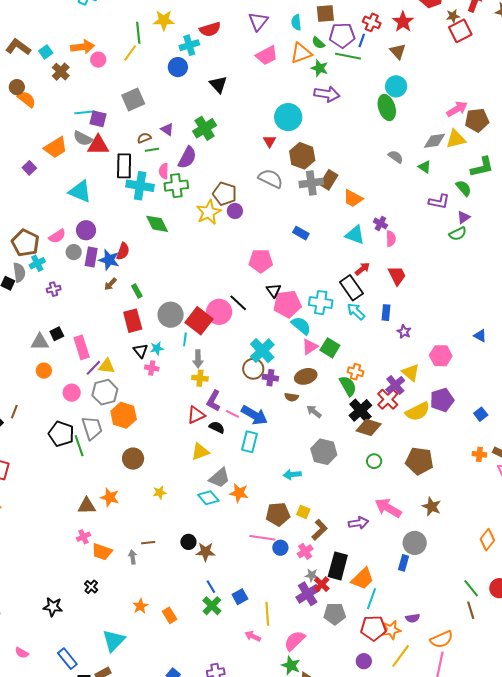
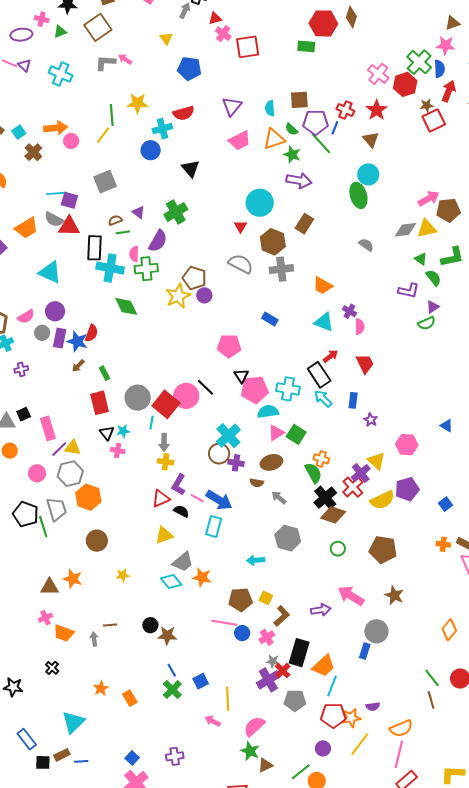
green line: (348, 56) -> (321, 143), turned 35
green triangle: (425, 167) -> (421, 259), moved
brown rectangle: (329, 180) -> (304, 224), moved
cyan semicircle: (301, 326) -> (268, 412), turned -50

